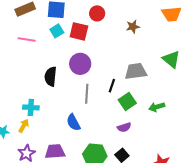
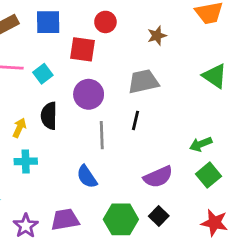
cyan square: (57, 31) -> (43, 74), moved
gray trapezoid: (136, 71) -> (143, 81), moved
green square: (127, 101) -> (208, 175), moved
yellow arrow: (24, 126) -> (19, 128), moved
purple semicircle: (124, 127) -> (158, 177), size x1.5

